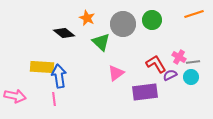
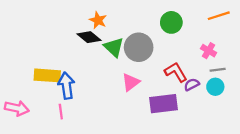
gray circle: (123, 24) -> (139, 47), moved
black diamond: (64, 33) -> (89, 37), moved
pink cross: (179, 57) -> (209, 51), moved

